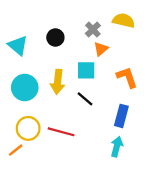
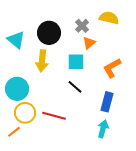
black circle: (55, 37) -> (49, 33), size x1.5
orange L-shape: (127, 77) -> (112, 68), turned -100
yellow arrow: (58, 82) -> (42, 61), moved
cyan circle: (25, 88) -> (17, 89), moved

